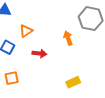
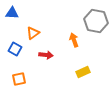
yellow rectangle: (73, 82) -> (83, 72), moved

